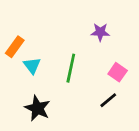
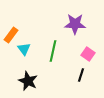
purple star: (100, 32) -> (75, 24), size x1.5
black line: (108, 100) -> (81, 75), turned -32

